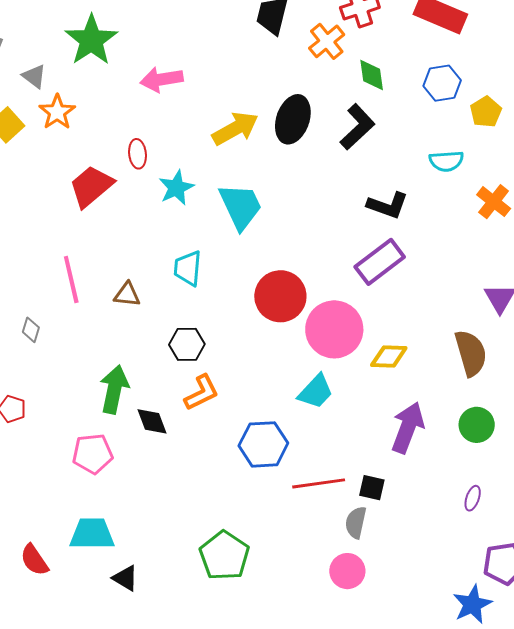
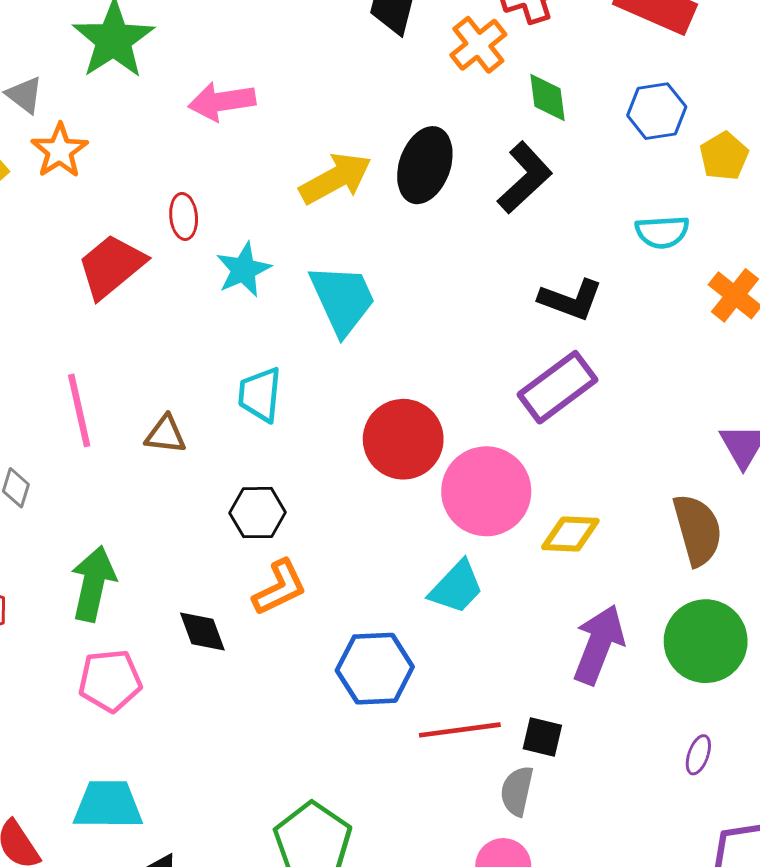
green arrow: (114, 389) -> (93, 584), moved
green circle: (477, 425) -> (706, 641), size x1.5

